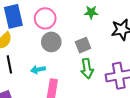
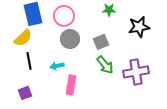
green arrow: (87, 69) -> (105, 65), turned -30

